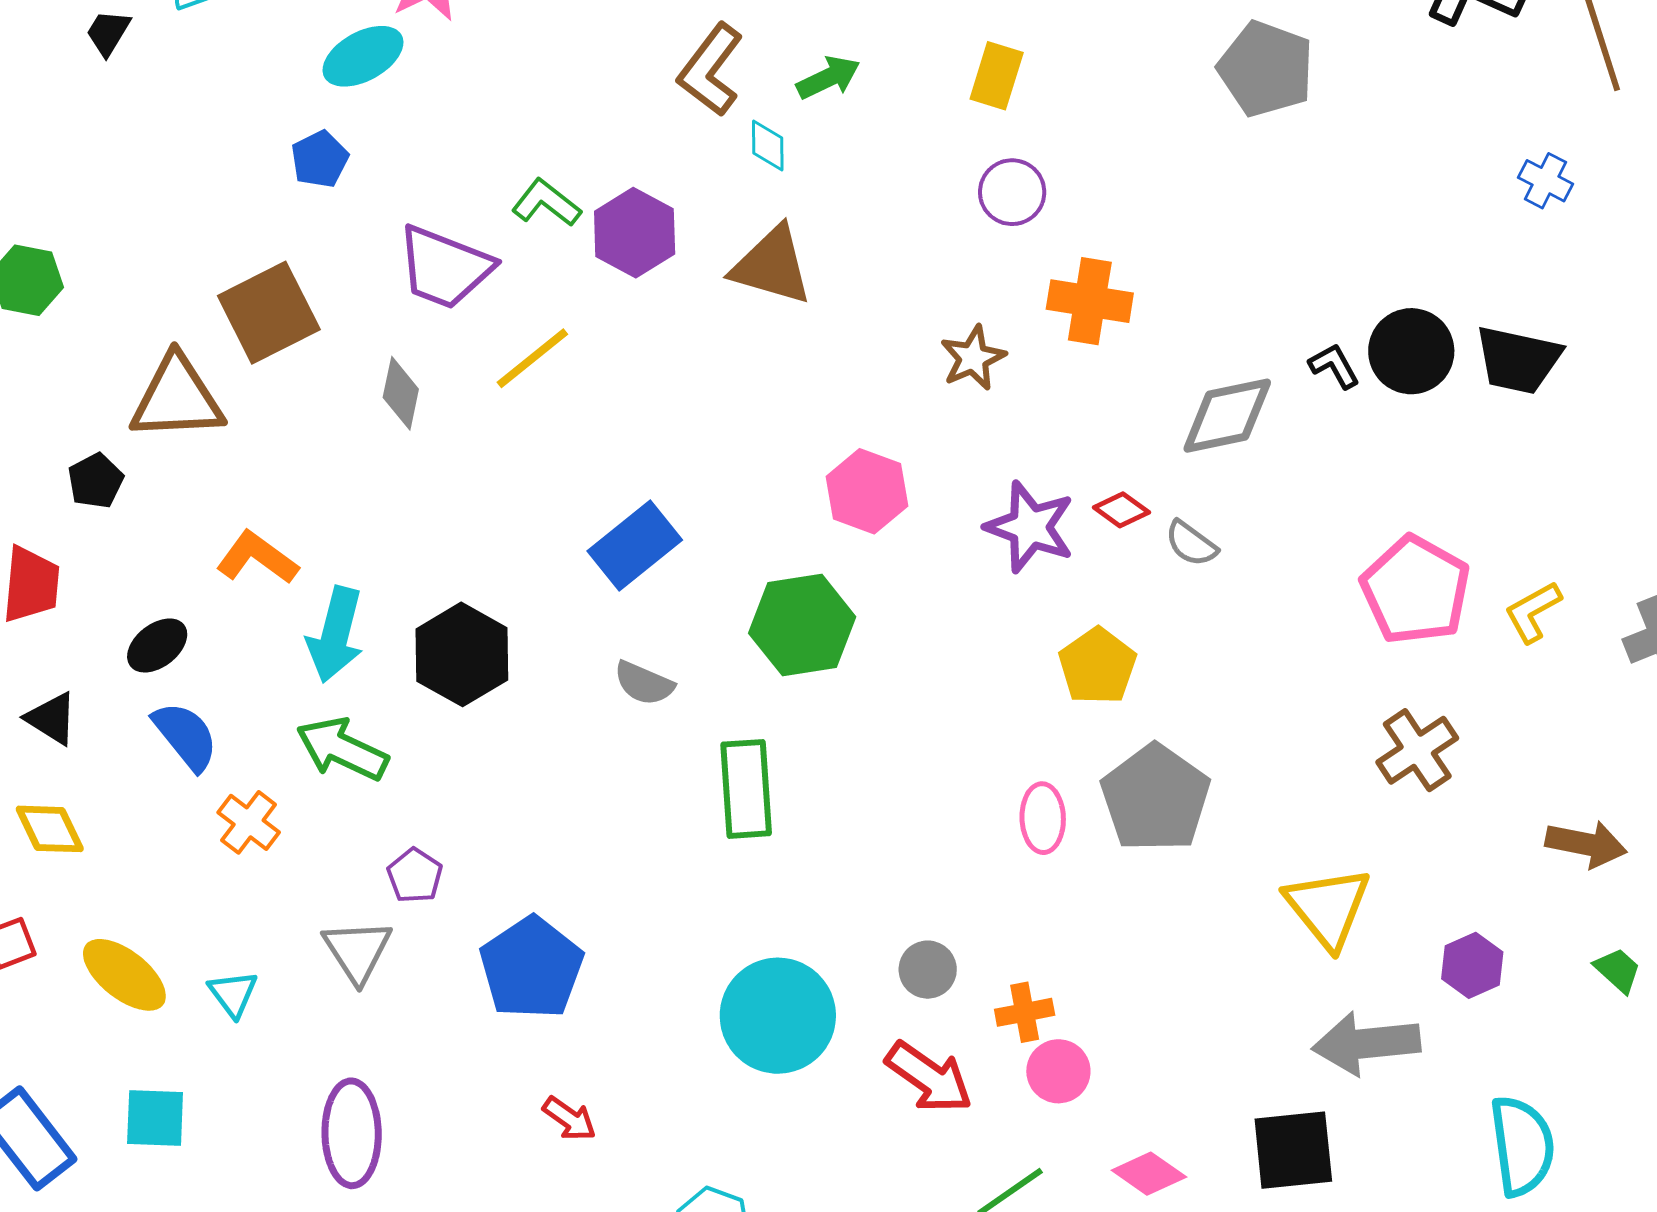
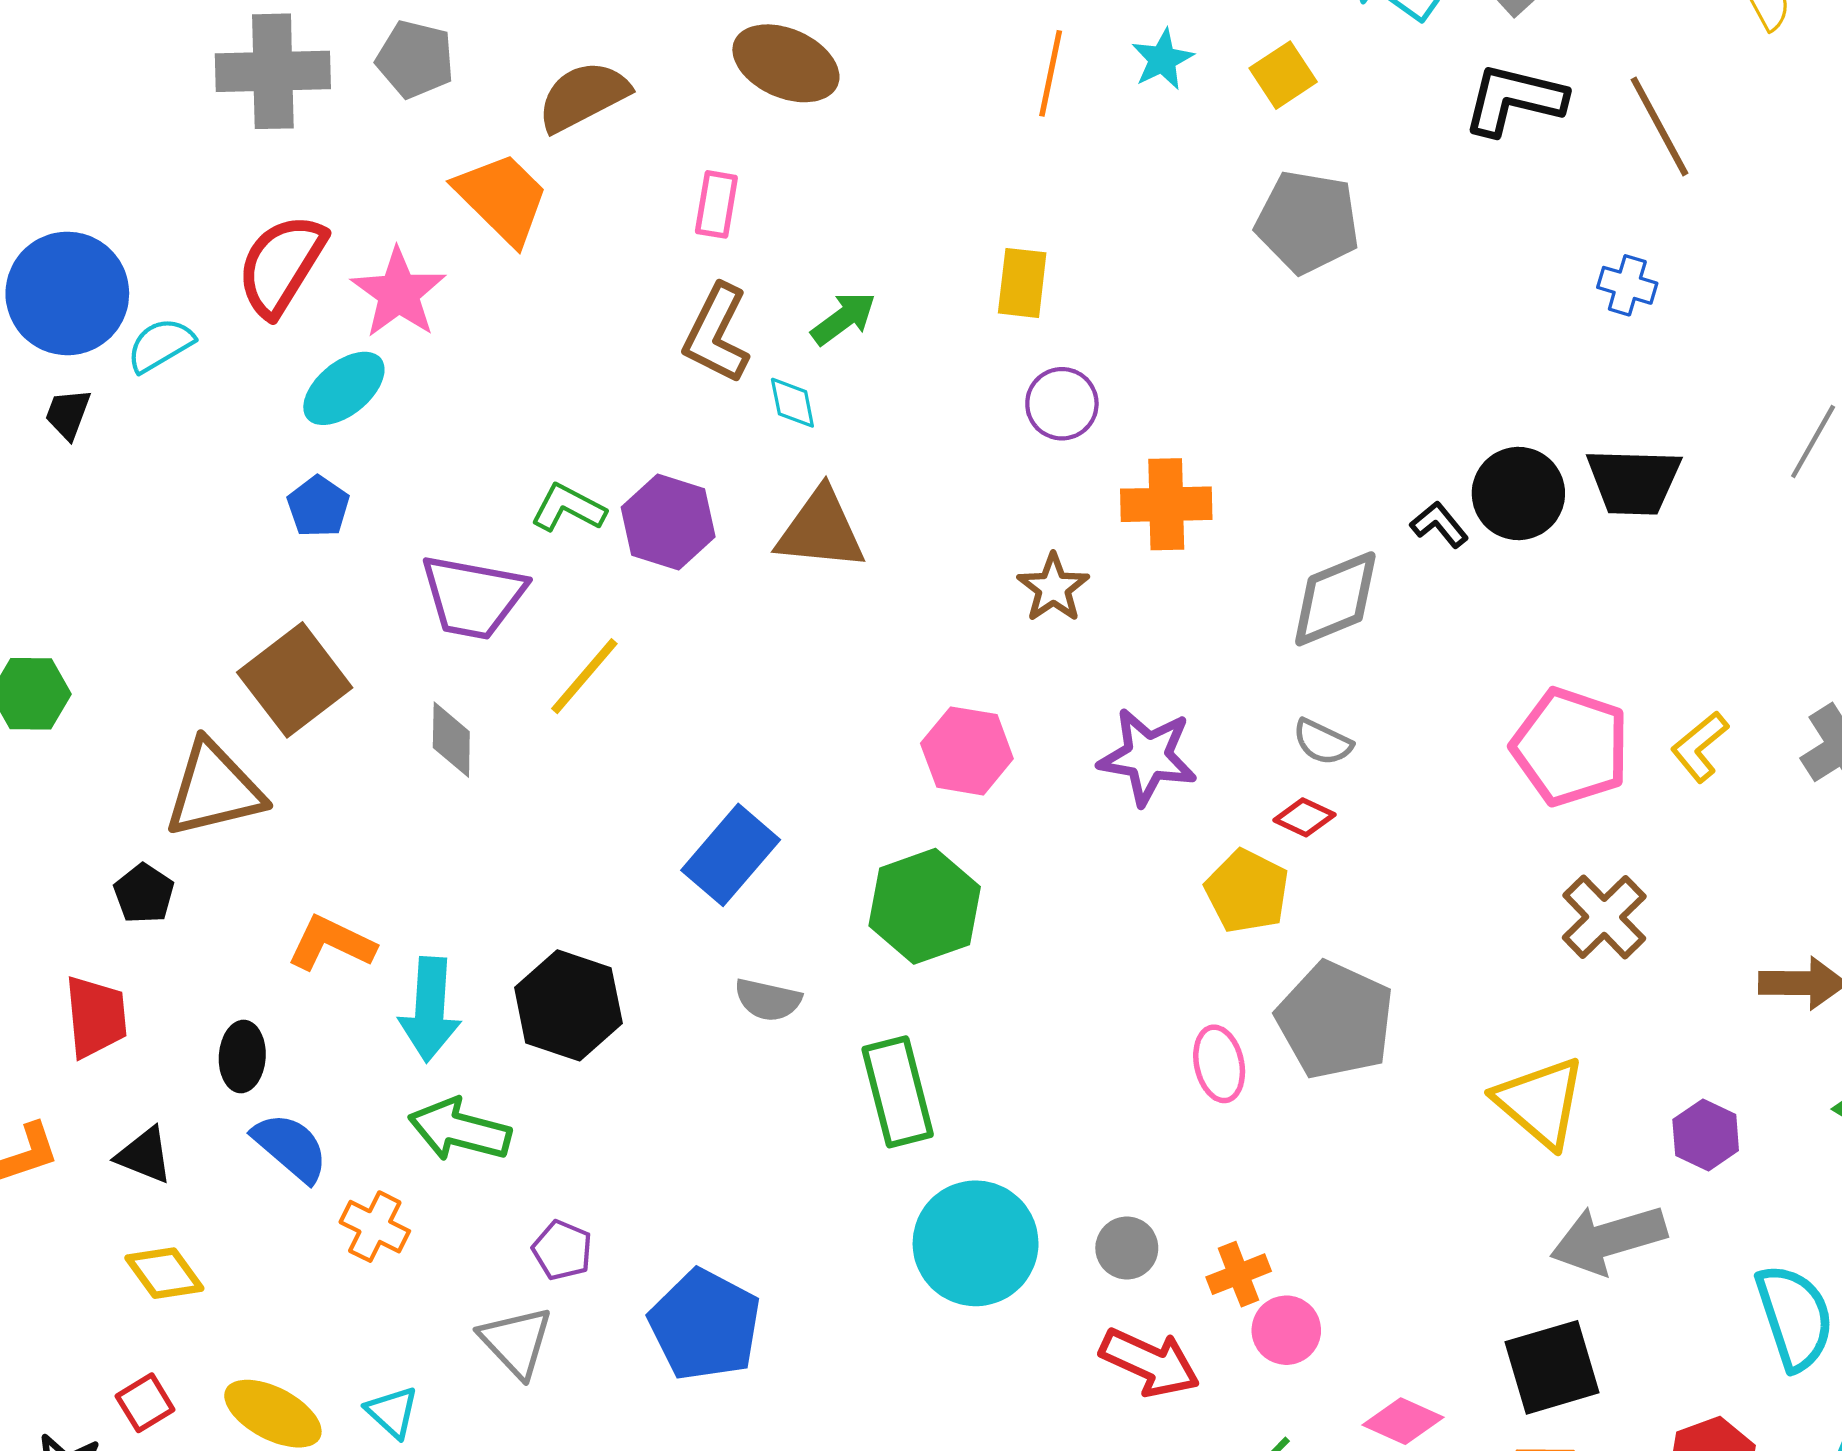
red diamond: (1121, 510) -> (1304, 817), moved
black ellipse: (157, 645) -> (242, 1057), turned -38
cyan circle: (778, 1016) -> (976, 1243), moved

